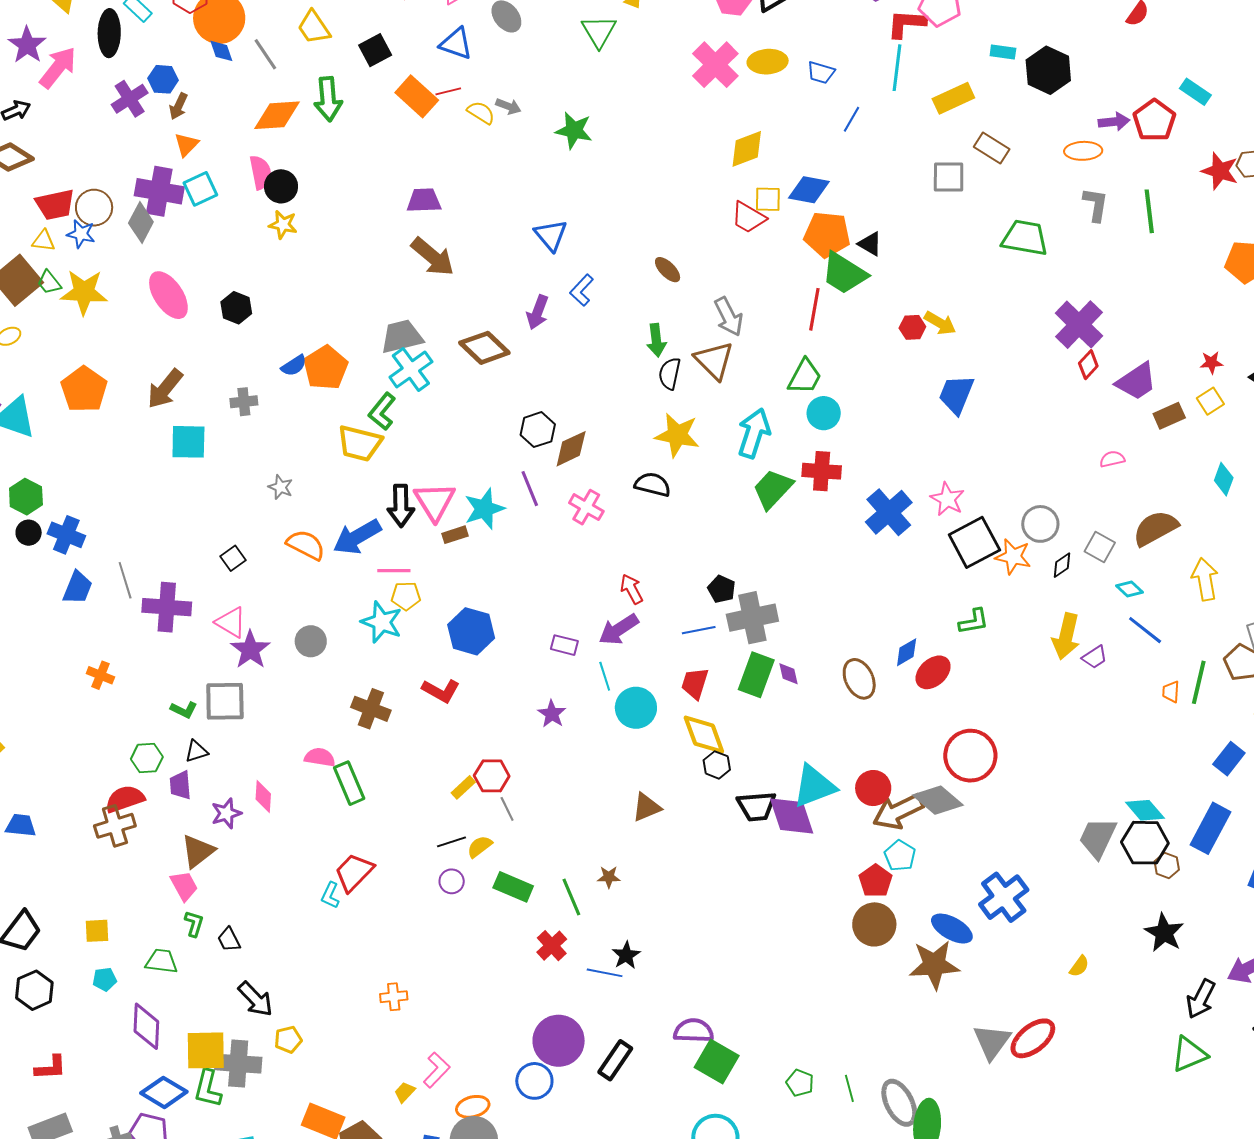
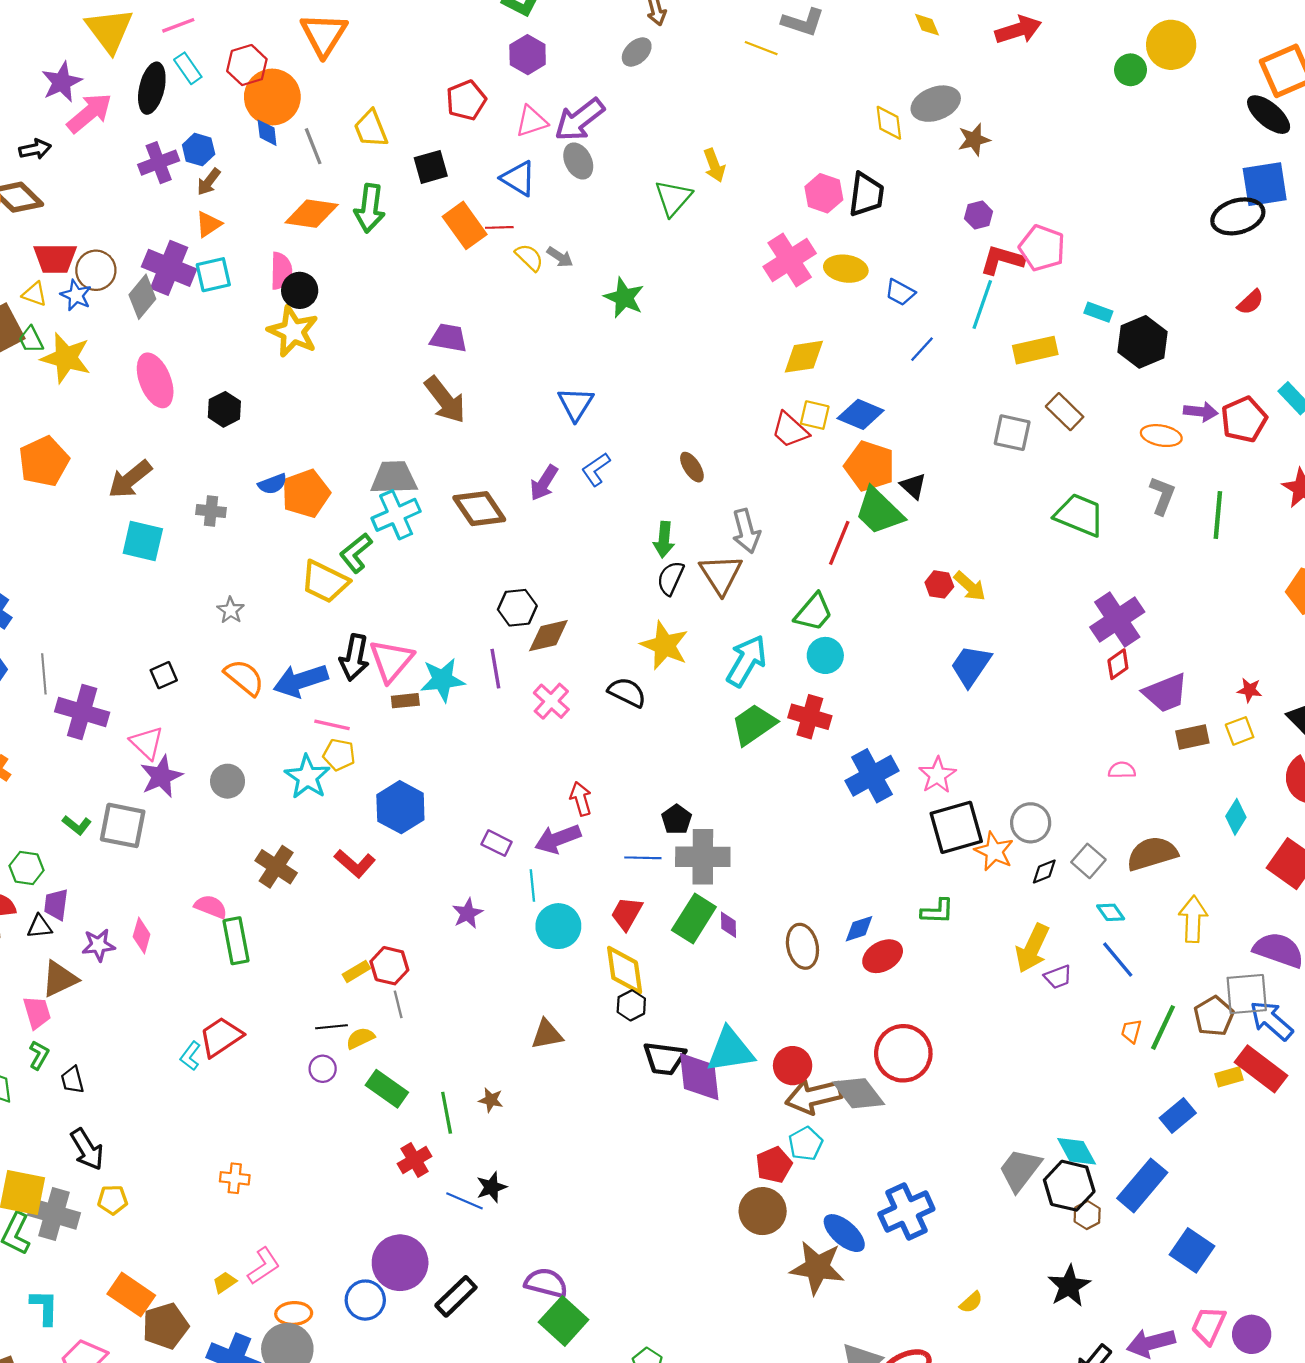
yellow star: (283, 225) -> (293, 331), size x1.6
black triangle: (196, 751) -> (40, 927), moved

